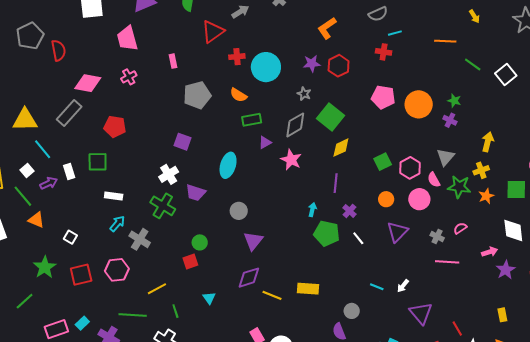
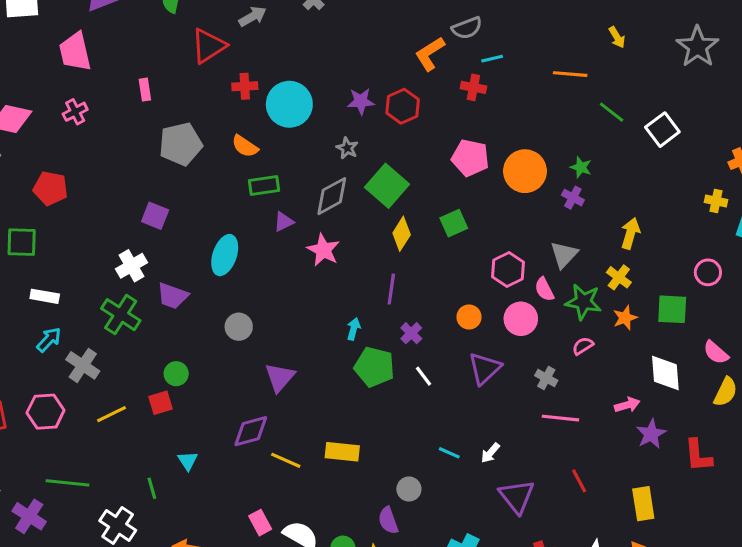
orange L-shape: (327, 28) -> (430, 54), moved
yellow diamond: (341, 148) -> (402, 234), turned -35
green square: (383, 162) -> (454, 223), moved
yellow cross: (481, 170) -> (619, 277), turned -35
pink semicircle: (460, 228) -> (583, 346), moved
purple triangle: (253, 241) -> (280, 377), moved
yellow line: (157, 289) -> (111, 414), moved
green line: (175, 311) -> (152, 488), moved
yellow rectangle: (502, 315) -> (643, 504), size x1.5
red line: (457, 329) -> (579, 481), moved

